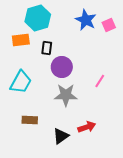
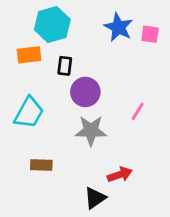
pink square: (109, 25) -> (150, 34), turned 32
black triangle: (61, 136) -> (95, 198), moved

